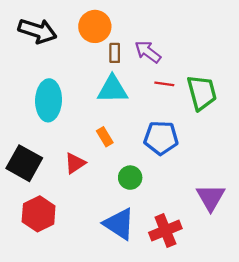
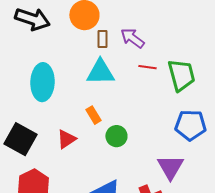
blue pentagon: (161, 138) -> (190, 125), moved
green circle: (130, 178) -> (116, 136), moved
purple triangle: (211, 197) -> (170, 167), moved

